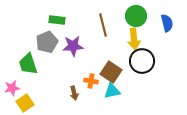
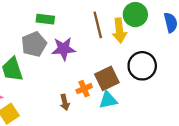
yellow arrow: (134, 39) -> (119, 30), moved
brown square: (111, 72) -> (107, 78), turned 30
orange cross: (91, 81) -> (84, 89), turned -32

